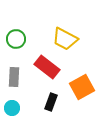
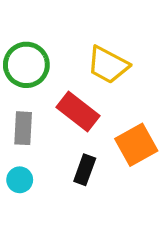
green circle: (16, 39) -> (26, 65), size x1.4

